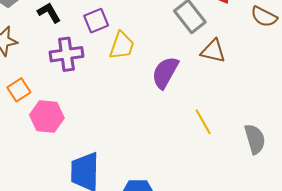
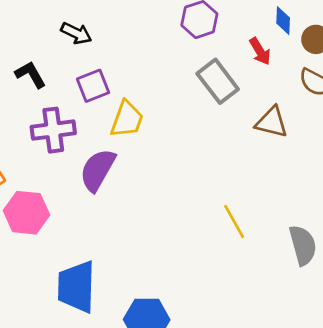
brown triangle: (213, 51) -> (272, 122), moved
purple semicircle: (165, 73) -> (98, 170), moved

